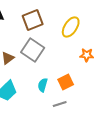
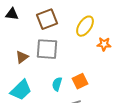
gray square: (33, 50) -> (47, 49), turned -30
orange star: (87, 55) -> (104, 44), moved

